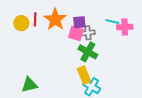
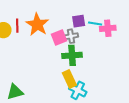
purple square: (79, 22) -> (79, 21), moved
pink square: (76, 33) -> (59, 37), turned -35
green cross: (88, 52) -> (72, 55), turned -30

